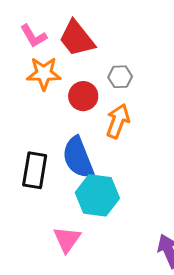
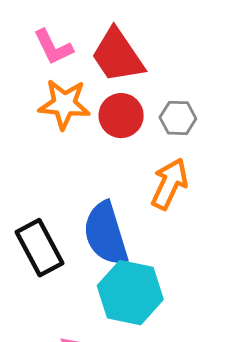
red circle: (83, 96) -> (121, 116), moved
black rectangle: (35, 170) -> (40, 248), turned -42

